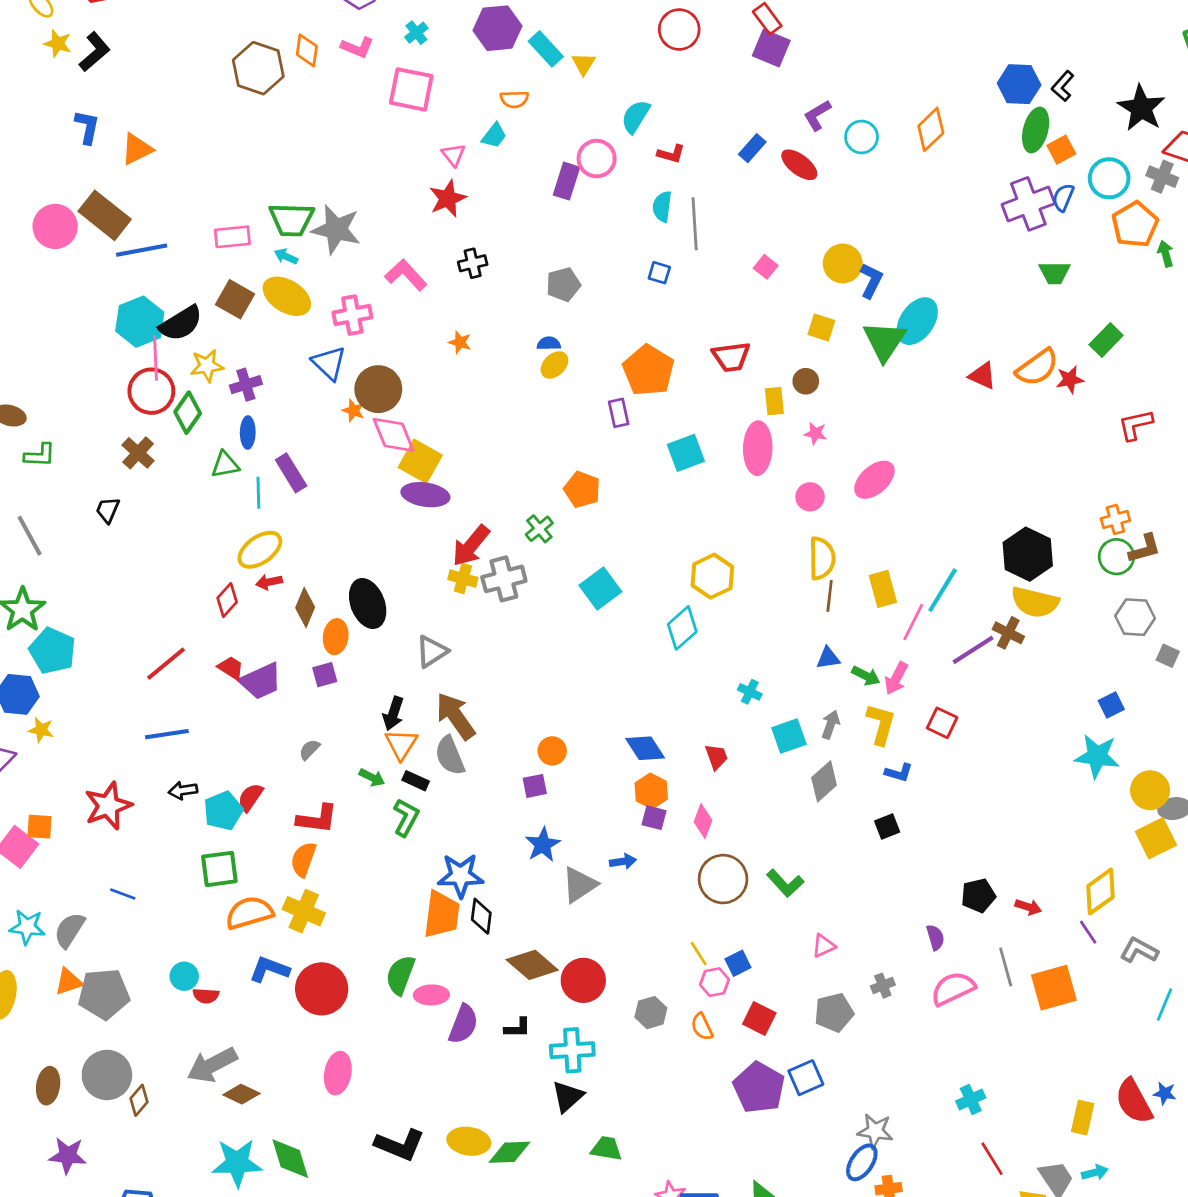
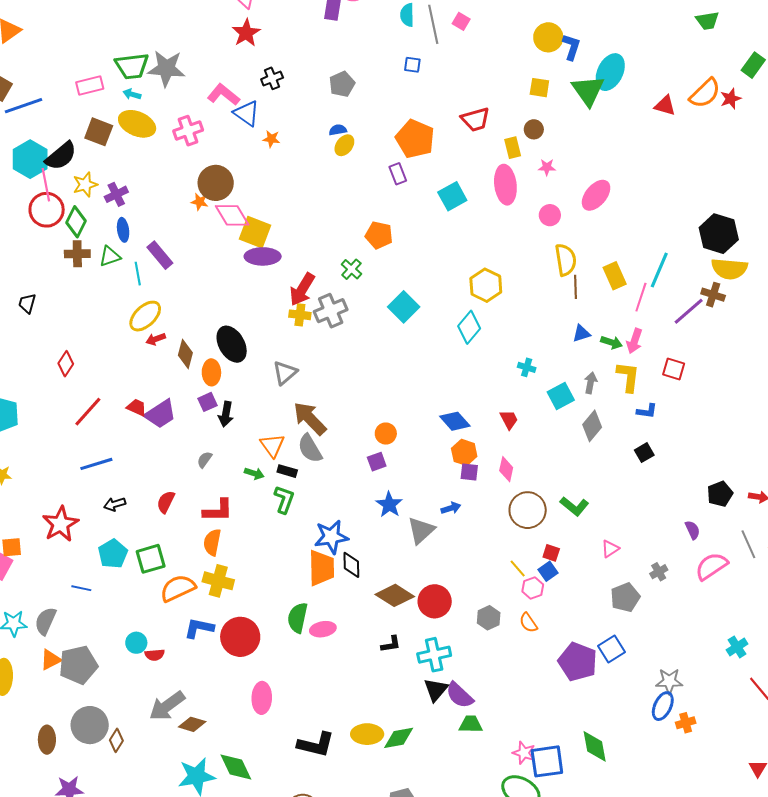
pink square: (766, 267) -> (461, 21), moved
blue triangle: (329, 363) -> (247, 113), moved
brown cross: (138, 453) -> (77, 254), moved, turned -35
red diamond: (227, 600) -> (66, 364), moved
black arrow: (393, 713) -> (226, 414), moved
cyan pentagon: (223, 811) -> (113, 554), moved
red square: (759, 1019) -> (551, 553), moved, size x0.7
purple semicircle: (463, 1024) -> (460, 695), moved, turned 120

